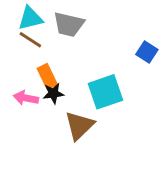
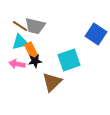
cyan triangle: (30, 18) -> (20, 42), moved
gray trapezoid: (69, 24) -> (35, 26), moved
blue square: (147, 52) -> (96, 34), size x1.5

